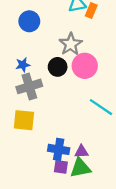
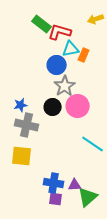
blue circle: (29, 21) -> (57, 65), moved
gray cross: (29, 86) -> (27, 125), turned 30
green triangle: (80, 168) -> (88, 197), moved, turned -30

